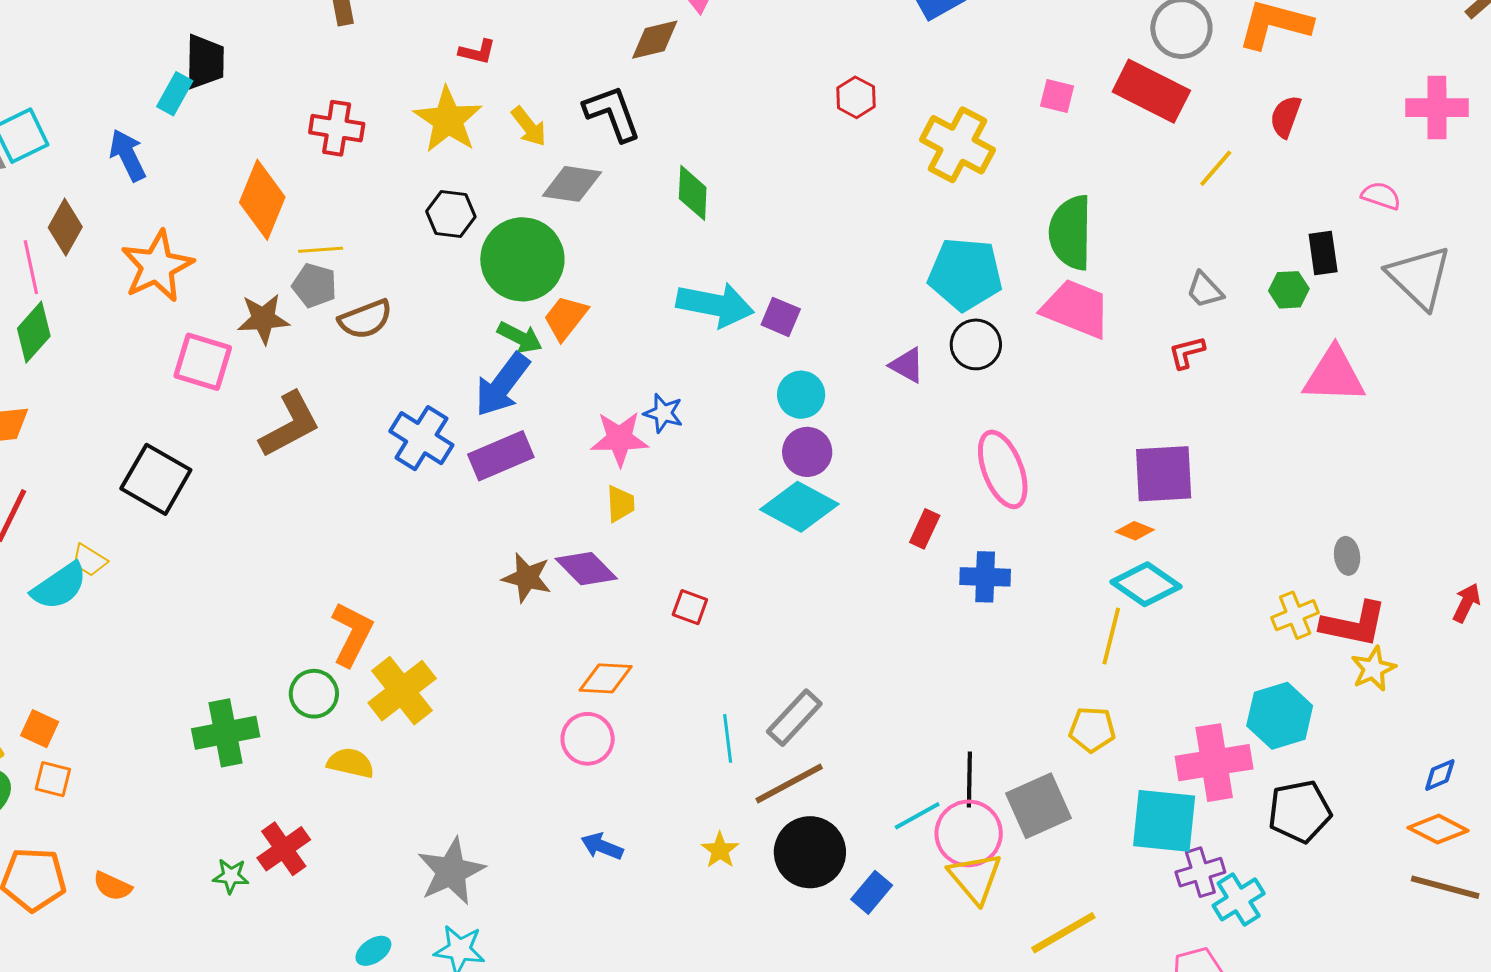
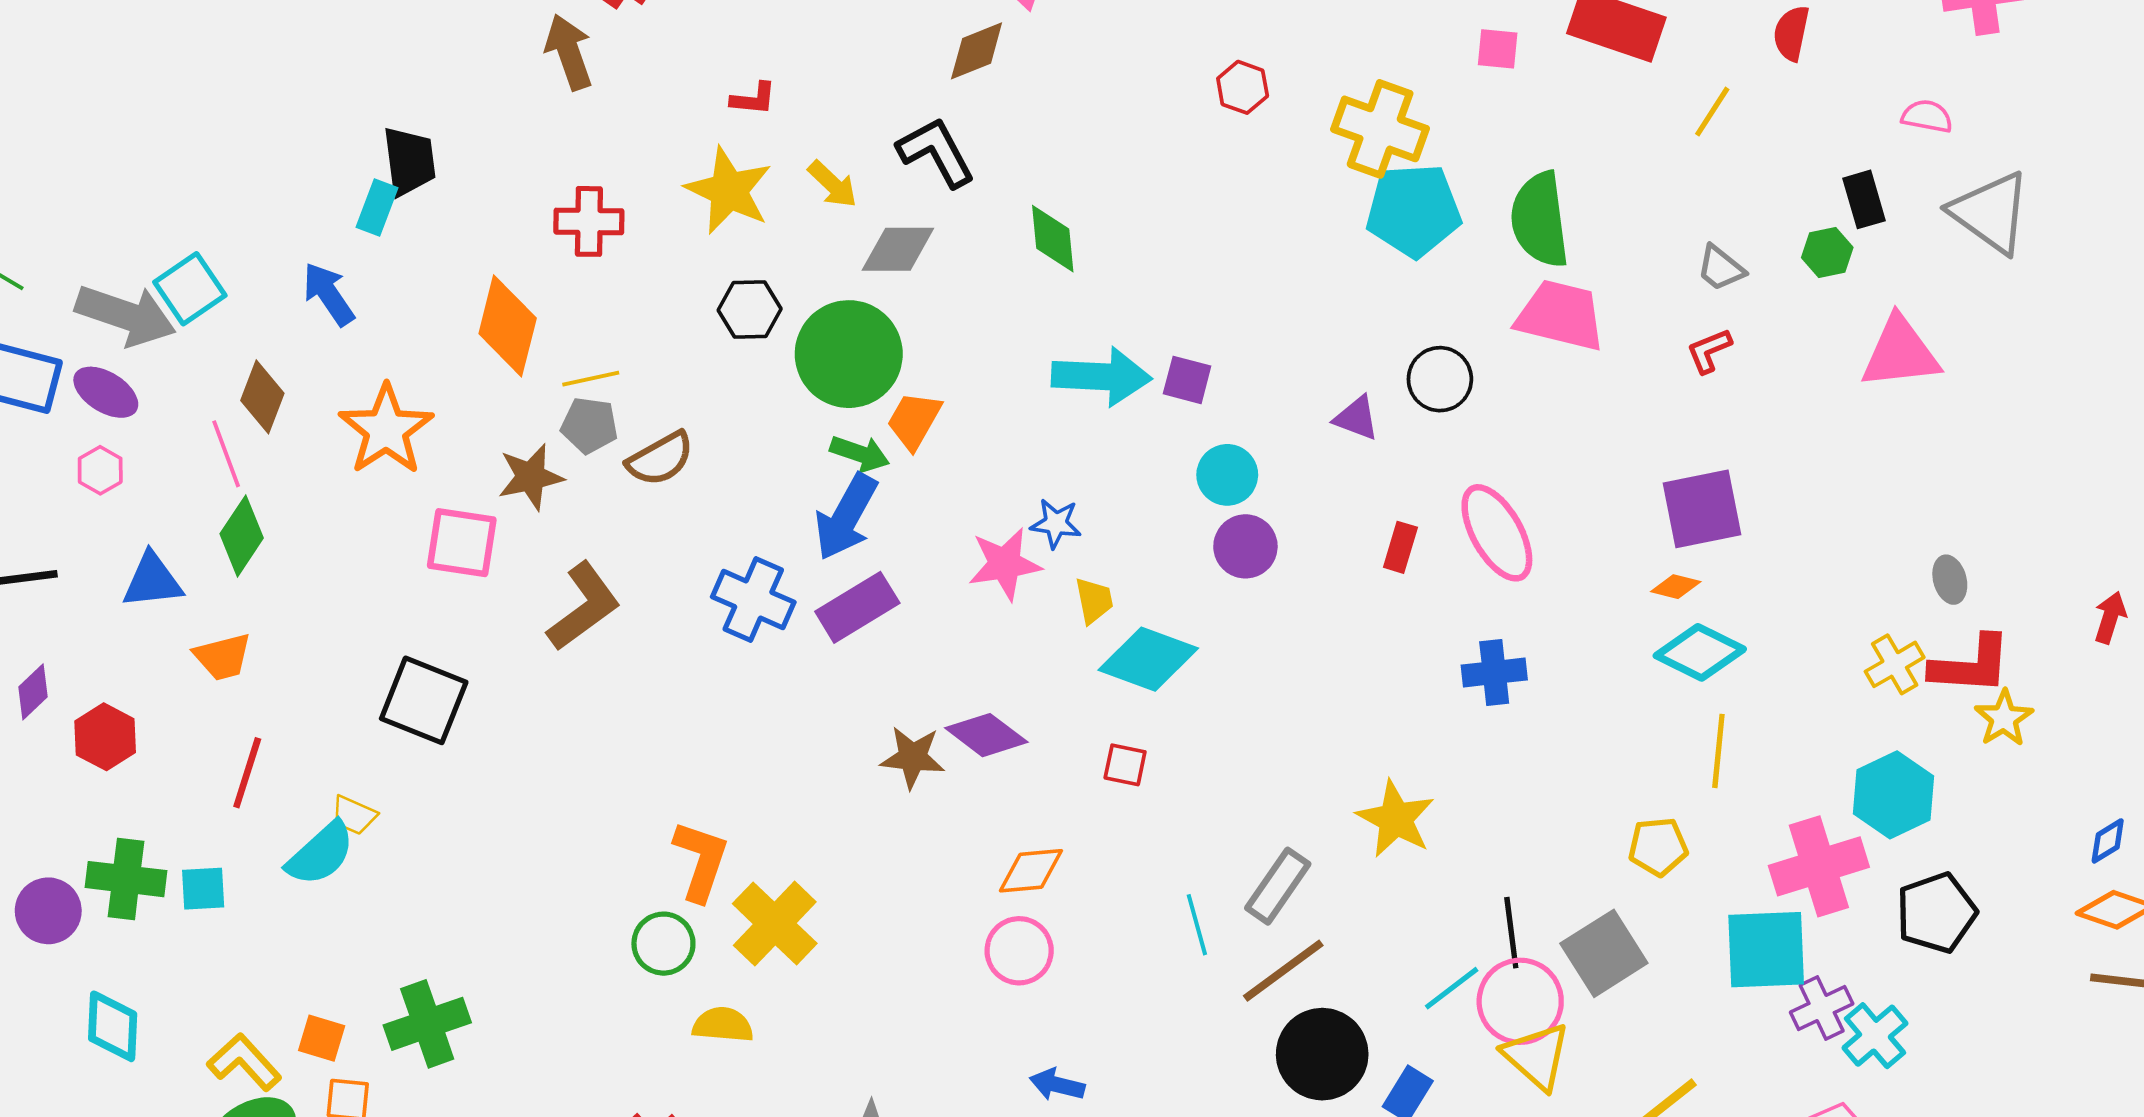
cyan pentagon: (965, 274) -> (1414, 210), moved
yellow trapezoid: (620, 504) -> (1094, 601), moved
cyan diamond: (799, 507) -> (1148, 659), moved
red rectangle: (925, 529) -> (1400, 547), moved
yellow line: (1111, 636) -> (1718, 751), moved
green cross: (226, 733) -> (427, 1024), moved
yellow star: (720, 850) -> (1396, 819), moved, size x1.6

